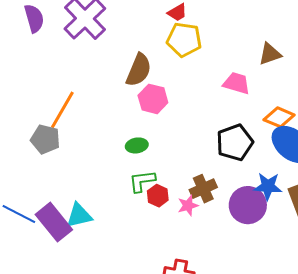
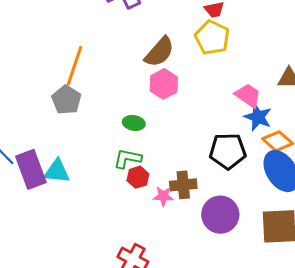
orange line: (62, 110) -> (75, 66), turned -30
gray pentagon: (45, 139) -> (66, 100), moved
blue star: (268, 186) -> (258, 117), moved

